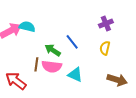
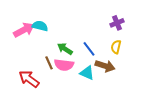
blue line: (72, 42) -> (89, 49), moved
brown line: (36, 64) -> (49, 63), turned -32
brown arrow: (117, 80) -> (105, 66), moved

